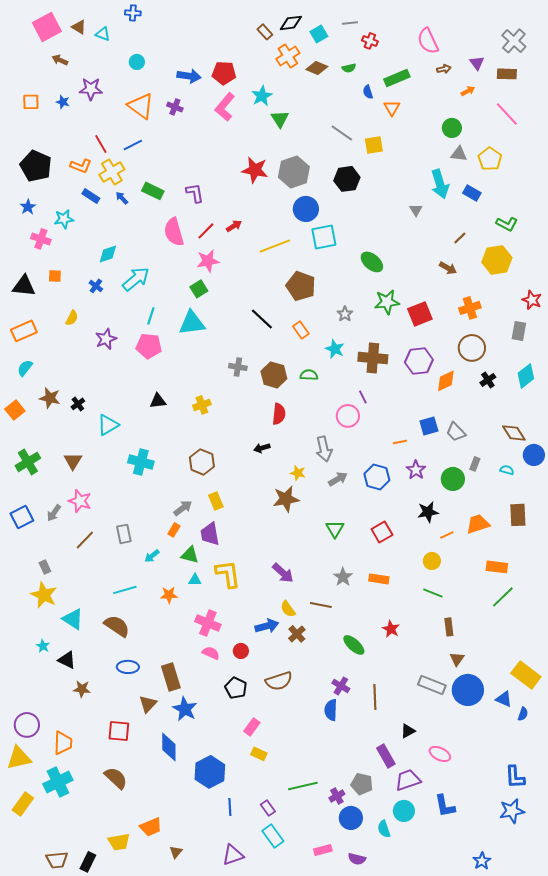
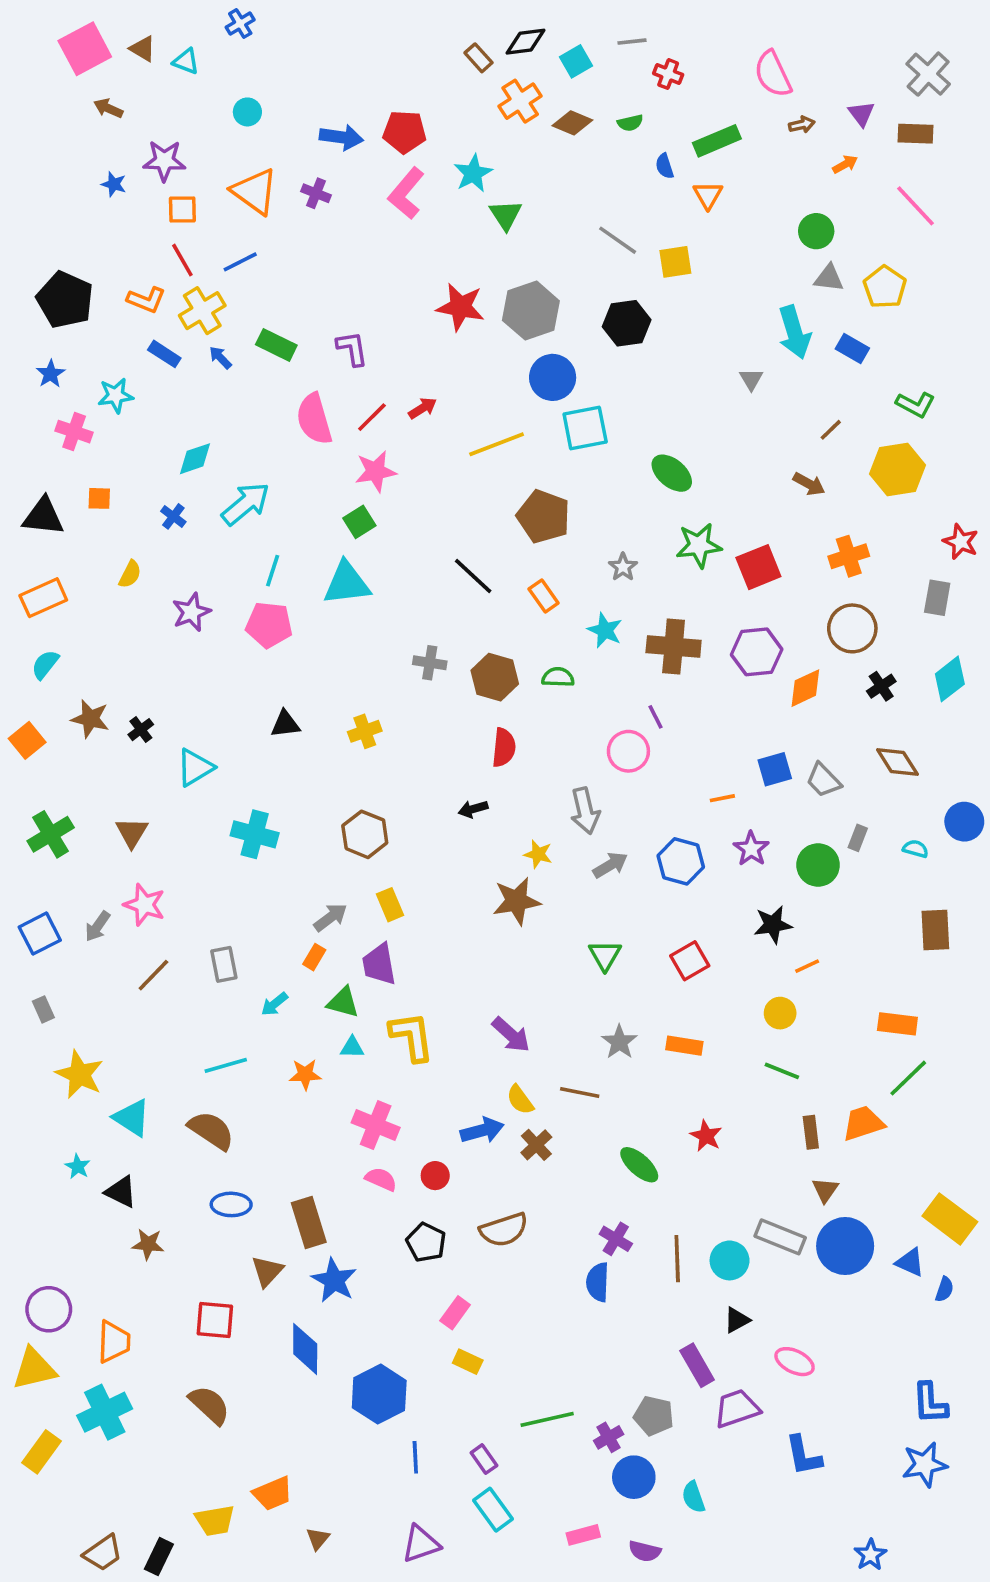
blue cross: (133, 13) -> (240, 23), turned -35
orange square: (31, 102) -> (182, 209), moved
brown diamond: (514, 433) -> (897, 762), moved
orange trapezoid: (478, 524) -> (863, 1123), moved
gray rectangle: (45, 567) -> (43, 1009), moved
cyan circle: (404, 811) -> (730, 1260), moved
brown trapezoid: (57, 860) -> (103, 1553), turned -30

